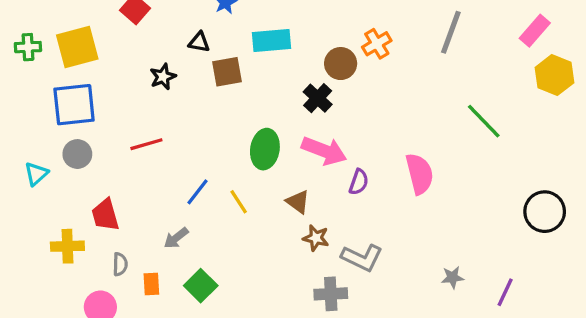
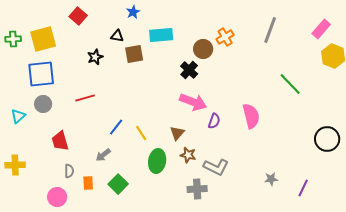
green ellipse: (265, 149) -> (157, 161), moved
brown triangle: (298, 202) -> (177, 133), turned 35
yellow cross: (67, 246) -> (15, 165), moved

